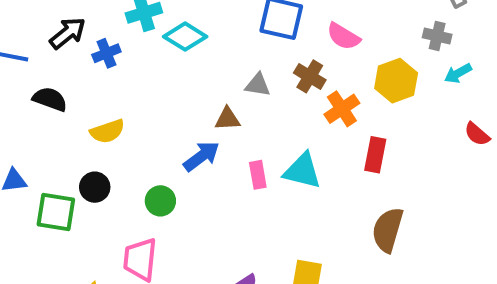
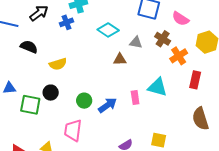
cyan diamond: (185, 37) -> (108, 30), moved
blue cross: (106, 53) -> (66, 22), moved
blue arrow: (201, 156) -> (107, 105), moved
pink rectangle: (258, 175) -> (135, 98), moved
brown semicircle: (388, 230) -> (200, 119), turned -35

